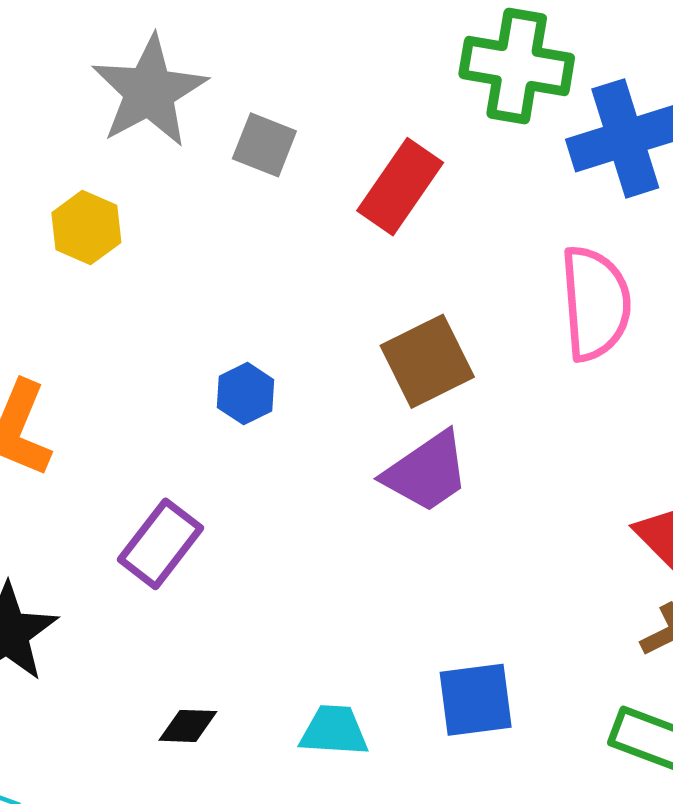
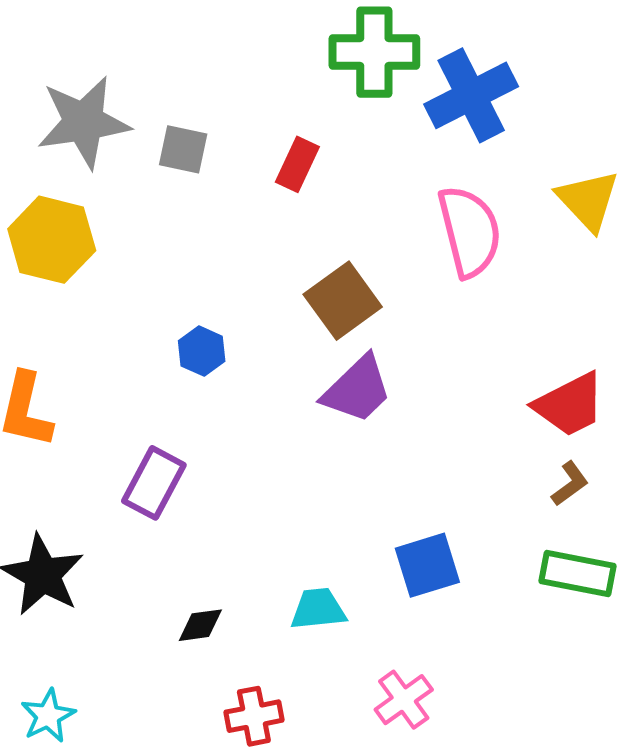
gray star: (149, 91) -> (84, 122), turned 30
red rectangle: (400, 187) -> (297, 164), size x0.7
yellow hexagon: (86, 228) -> (52, 240), size x1.5

